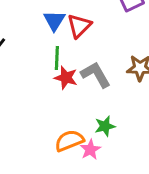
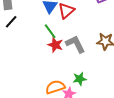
green line: (57, 58) -> (50, 31), turned -42

